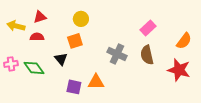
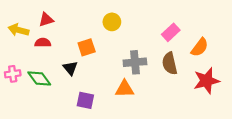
yellow circle: (81, 19) -> (112, 22), moved
orange semicircle: (184, 41) -> (200, 47), moved
gray cross: (117, 54) -> (135, 62), turned -30
red star: (179, 70) -> (206, 81), turned -30
orange triangle: (96, 82) -> (125, 89), moved

